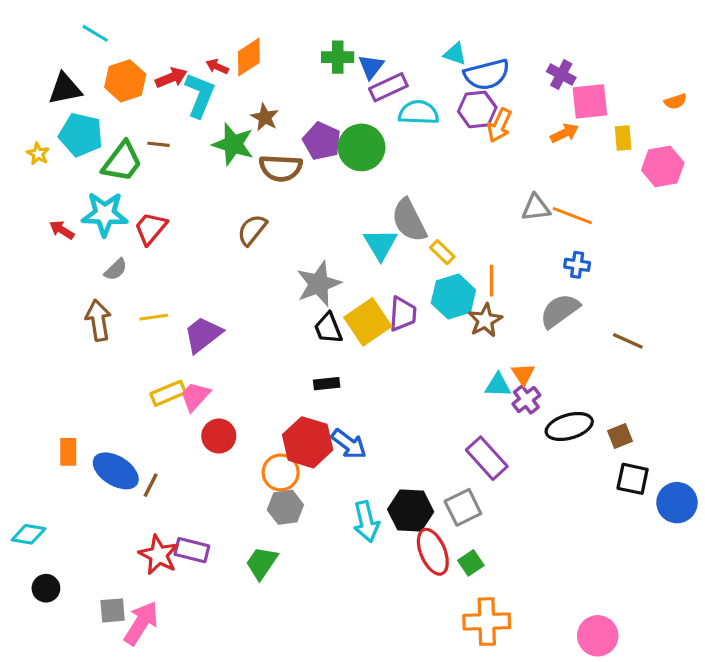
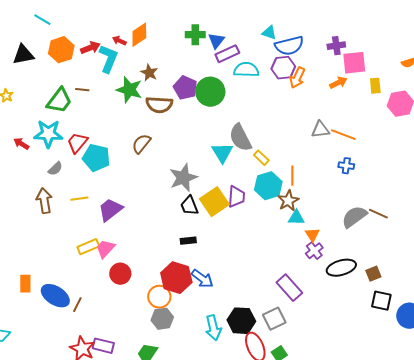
purple cross: (561, 75) -> (336, 46), turned -36
cyan pentagon: (81, 135) -> (96, 158), moved
gray semicircle: (560, 311) -> (354, 217), moved
cyan triangle: (498, 385) -> (296, 218), moved

